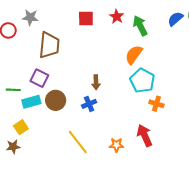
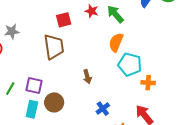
brown trapezoid: (49, 45) -> (54, 47), moved
green line: (13, 90) -> (10, 89), moved, turned -48
cyan rectangle: (31, 102) -> (32, 109), turned -48
blue cross: (89, 104) -> (103, 109), moved

